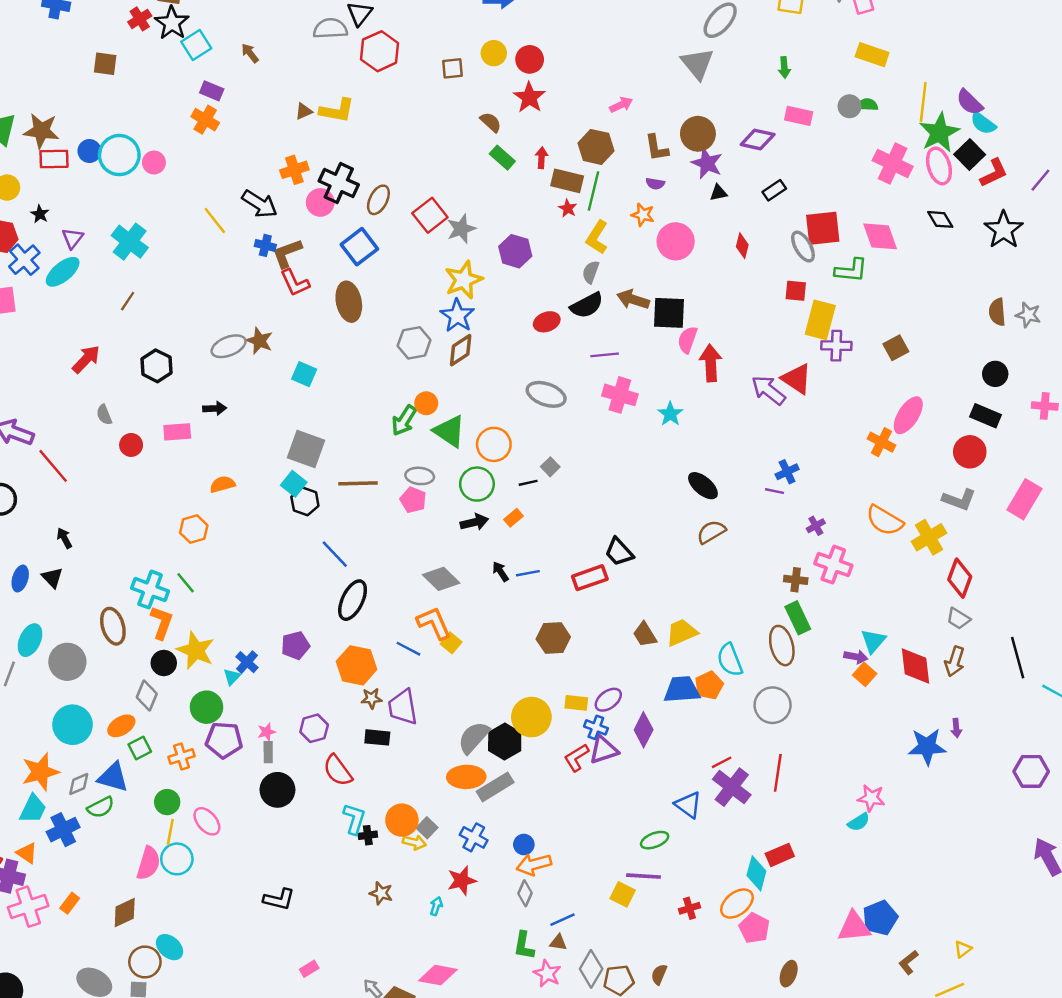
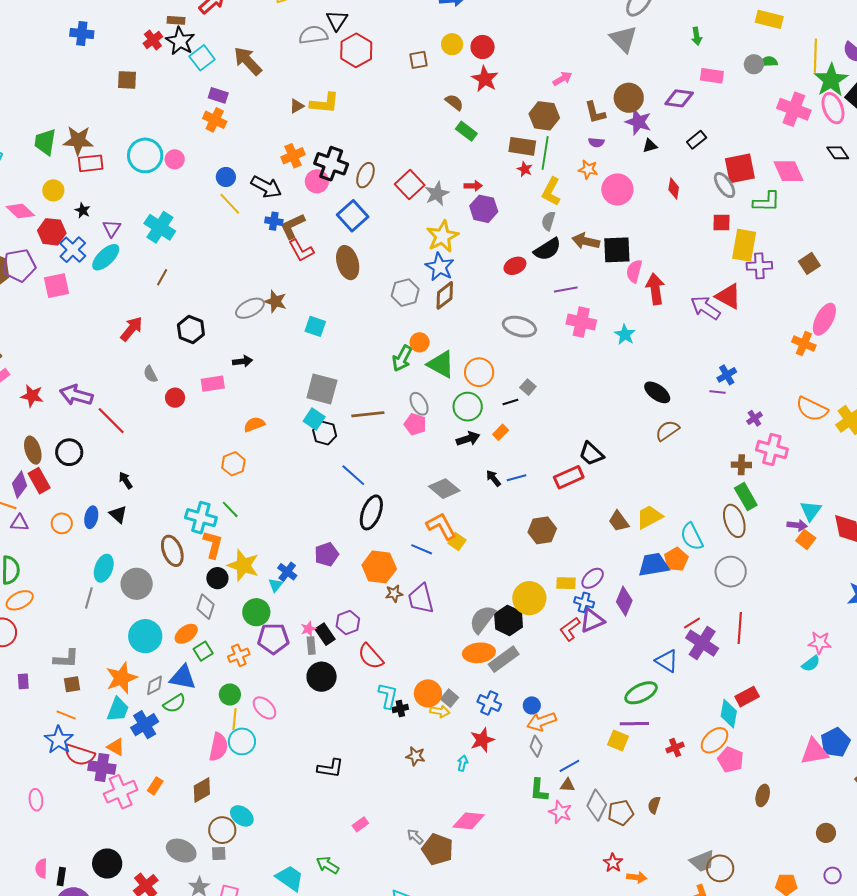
brown arrow: (250, 53) -> (248, 61), size x1.8
blue circle: (89, 151) -> (226, 177), moved
red arrow: (542, 158) -> (473, 186), moved, turned 90
gray ellipse: (420, 476) -> (419, 404), turned 60
black rectangle: (377, 737) -> (325, 634), moved, turned 55
green ellipse: (655, 840) -> (641, 693), size x1.4

